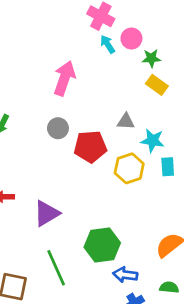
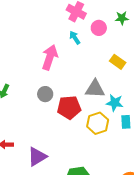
cyan arrow: (108, 44) -> (75, 38), moved
green star: (151, 58) -> (122, 18), moved
gray triangle: (126, 121) -> (95, 89), size x1.5

